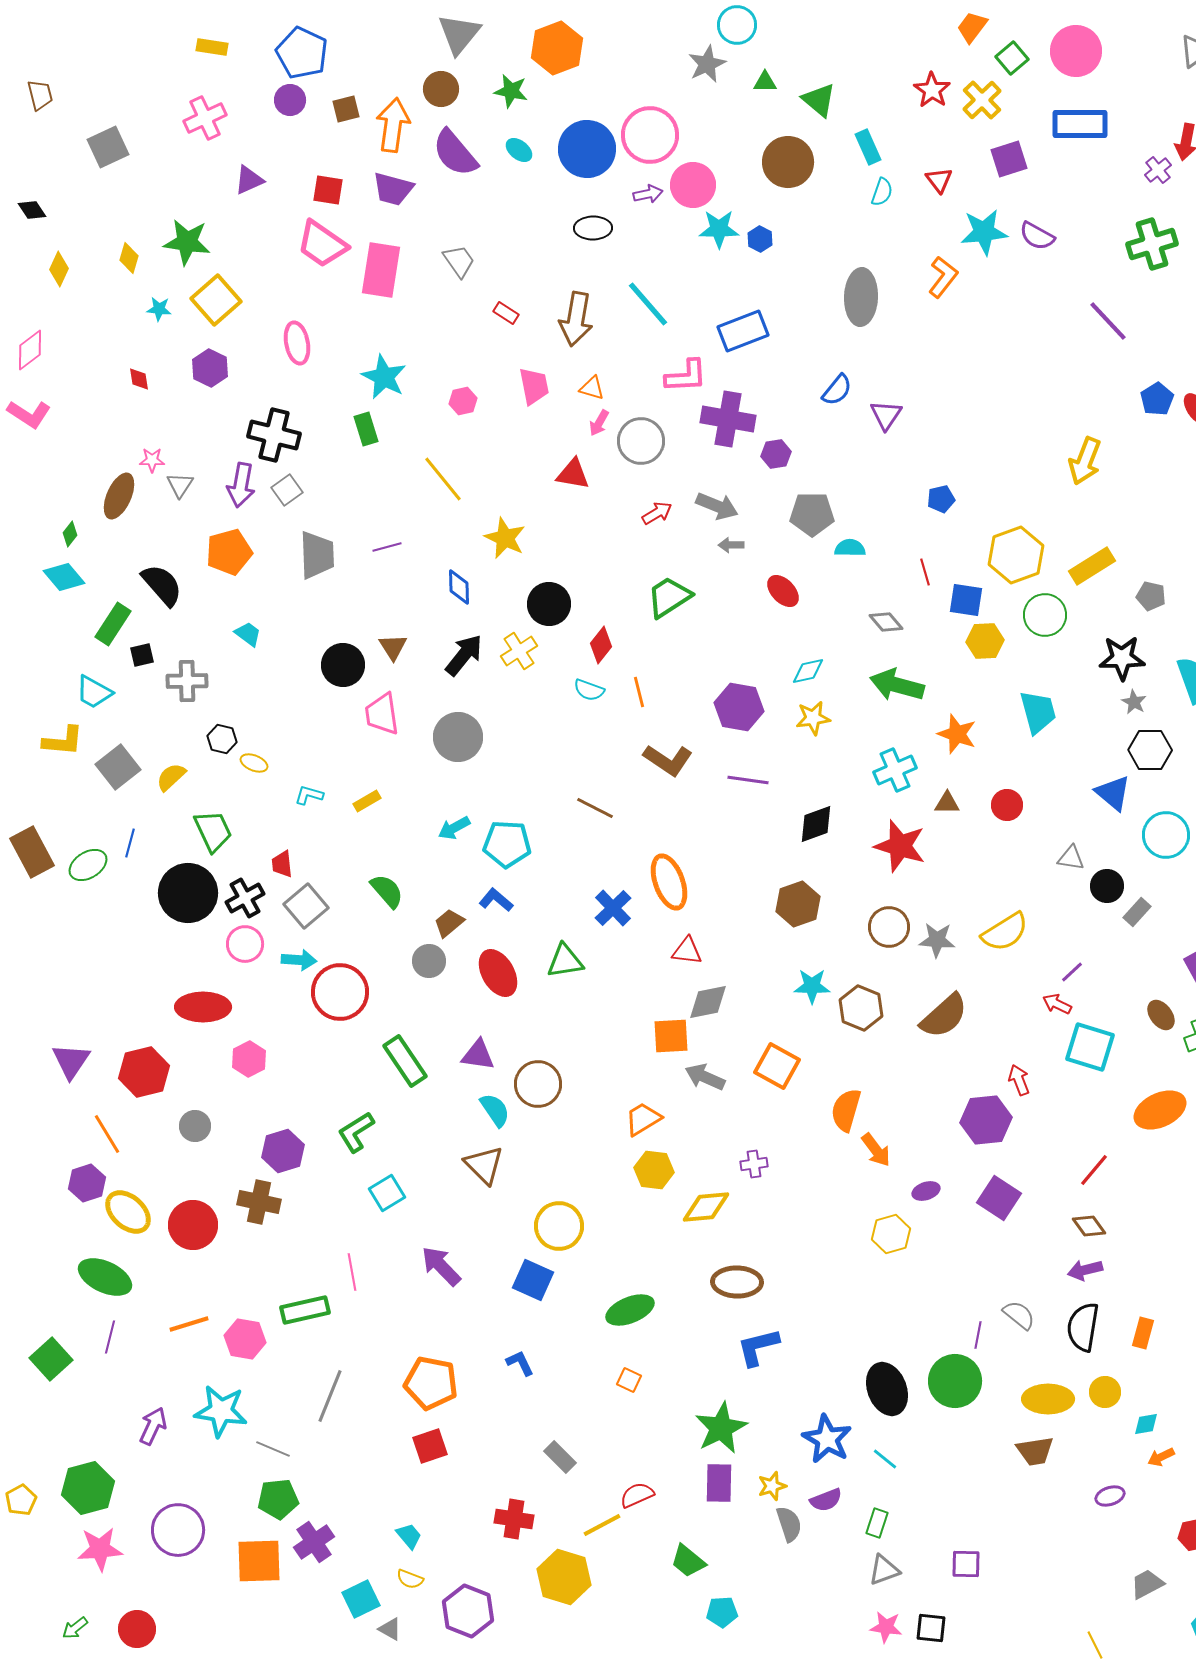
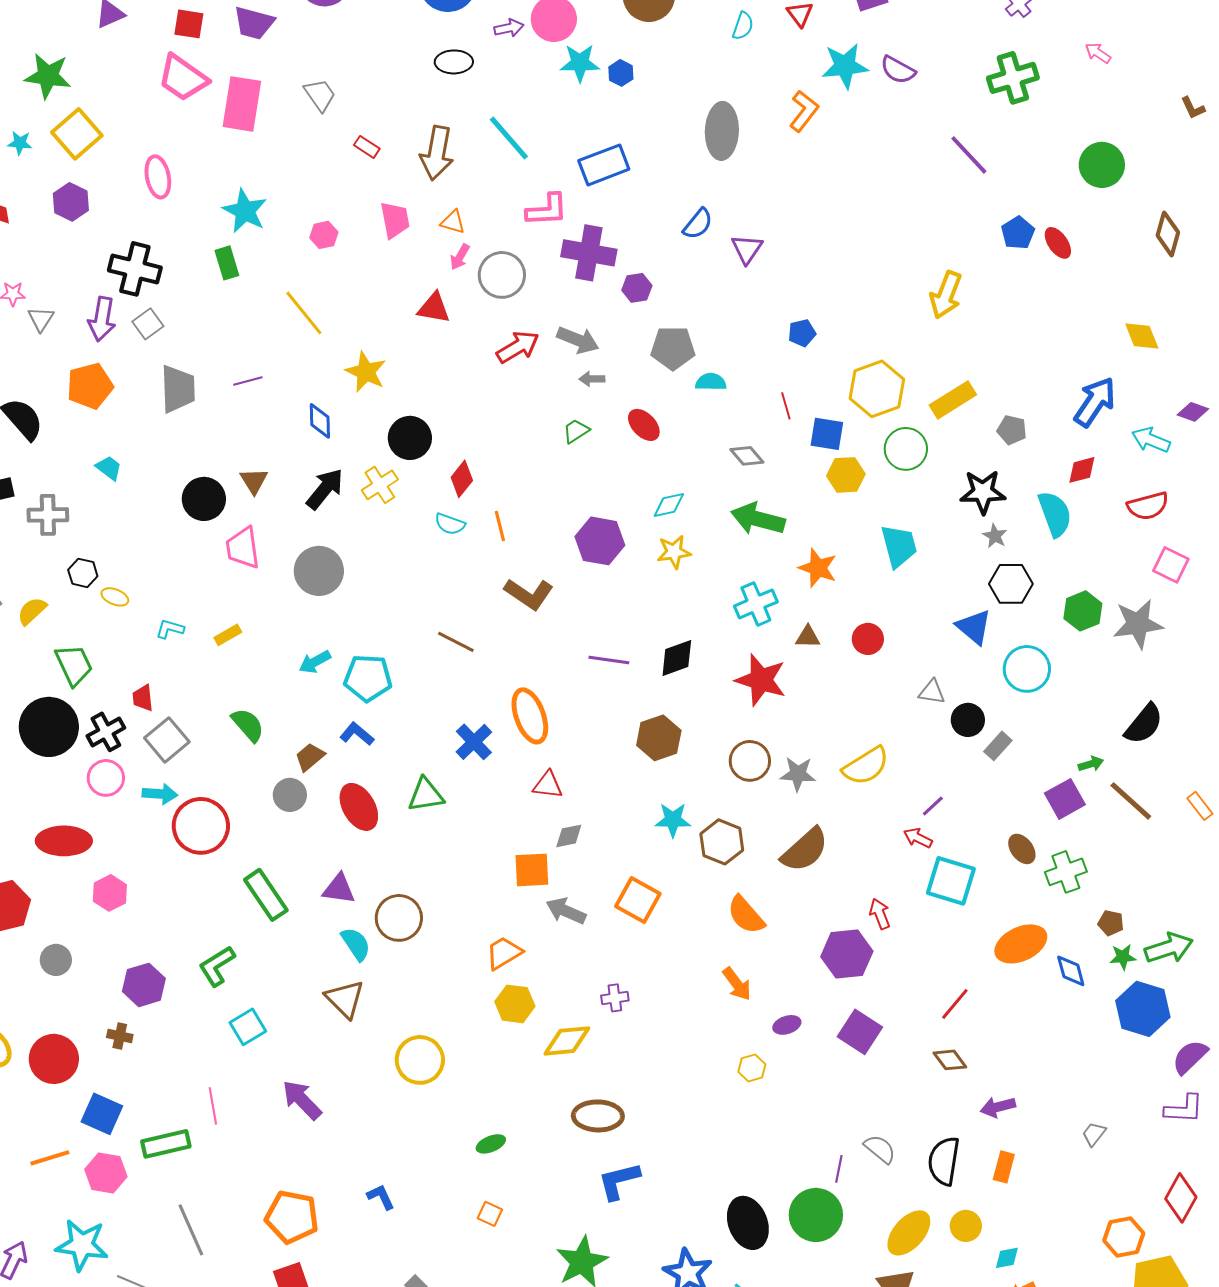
red arrow: (657, 513) -> (518, 347), size x1.4
green trapezoid: (669, 597) -> (576, 431), moved, size x0.6
purple line: (748, 780) -> (609, 660), moved
gray diamond: (708, 1002) -> (569, 836), size x0.7
orange semicircle: (846, 1110) -> (746, 915), moved, turned -57
brown cross: (259, 1202) -> (120, 1036), size x0.6
yellow hexagon: (891, 1234) -> (752, 1068), size x0.7
purple arrow: (1085, 1270) -> (998, 1107), moved
blue square: (533, 1280) -> (102, 1114), moved
green ellipse: (630, 1310) -> (491, 1144), size x0.6
gray line: (330, 1396) -> (191, 1230), turned -46
yellow ellipse: (1048, 1399) -> (909, 1233), turned -48

